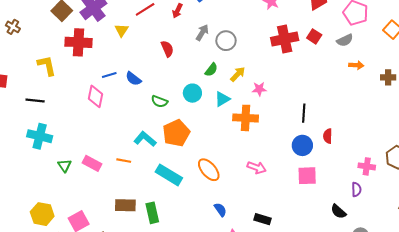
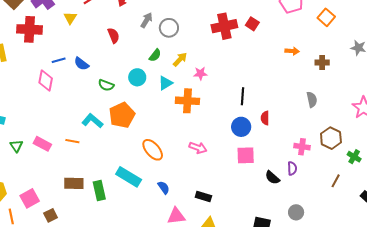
gray semicircle: (345, 40) -> (312, 100), moved, turned -77
cyan rectangle: (169, 175) -> (129, 177), moved
black semicircle: (338, 212) -> (272, 178), moved

